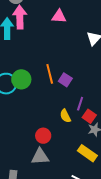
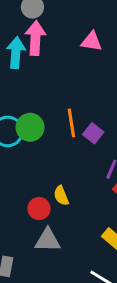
yellow semicircle: (65, 116) -> (61, 196), moved
red circle: (43, 136) -> (39, 208), moved

